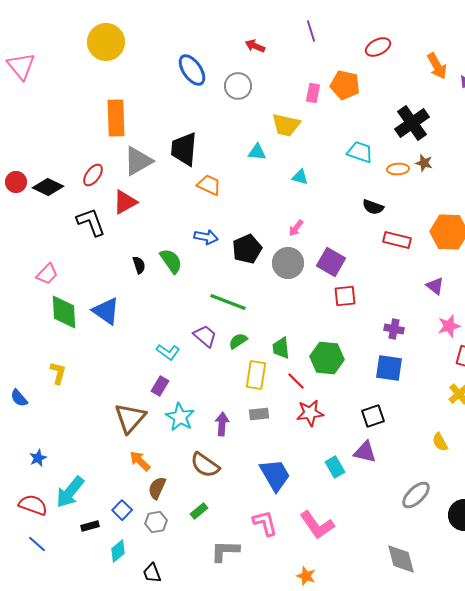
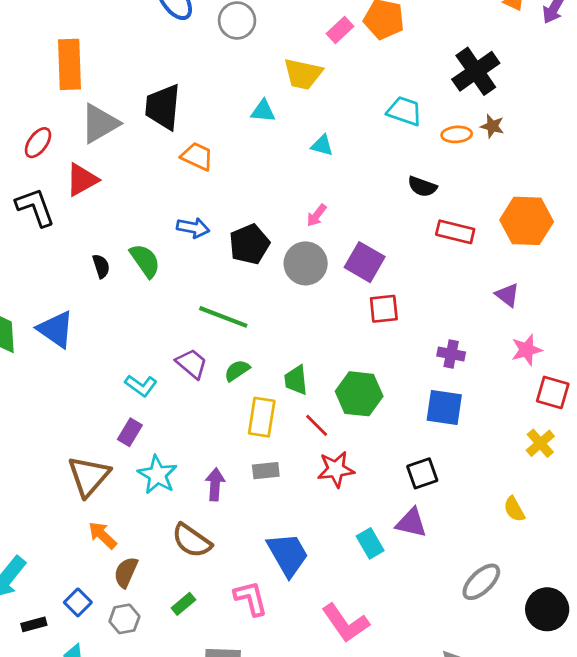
pink rectangle: (313, 93) -> (340, 30), turned 36
pink L-shape: (265, 523) -> (251, 598), moved

